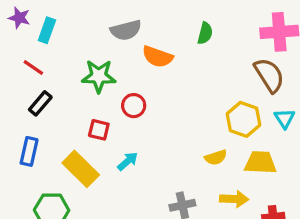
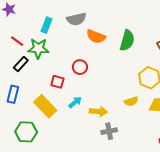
cyan rectangle: (47, 30) -> (47, 25), moved
green semicircle: (205, 33) -> (127, 40), moved, size x1.5
green star: (99, 76) -> (38, 48), moved
yellow arrow: (234, 199) -> (98, 111), moved

